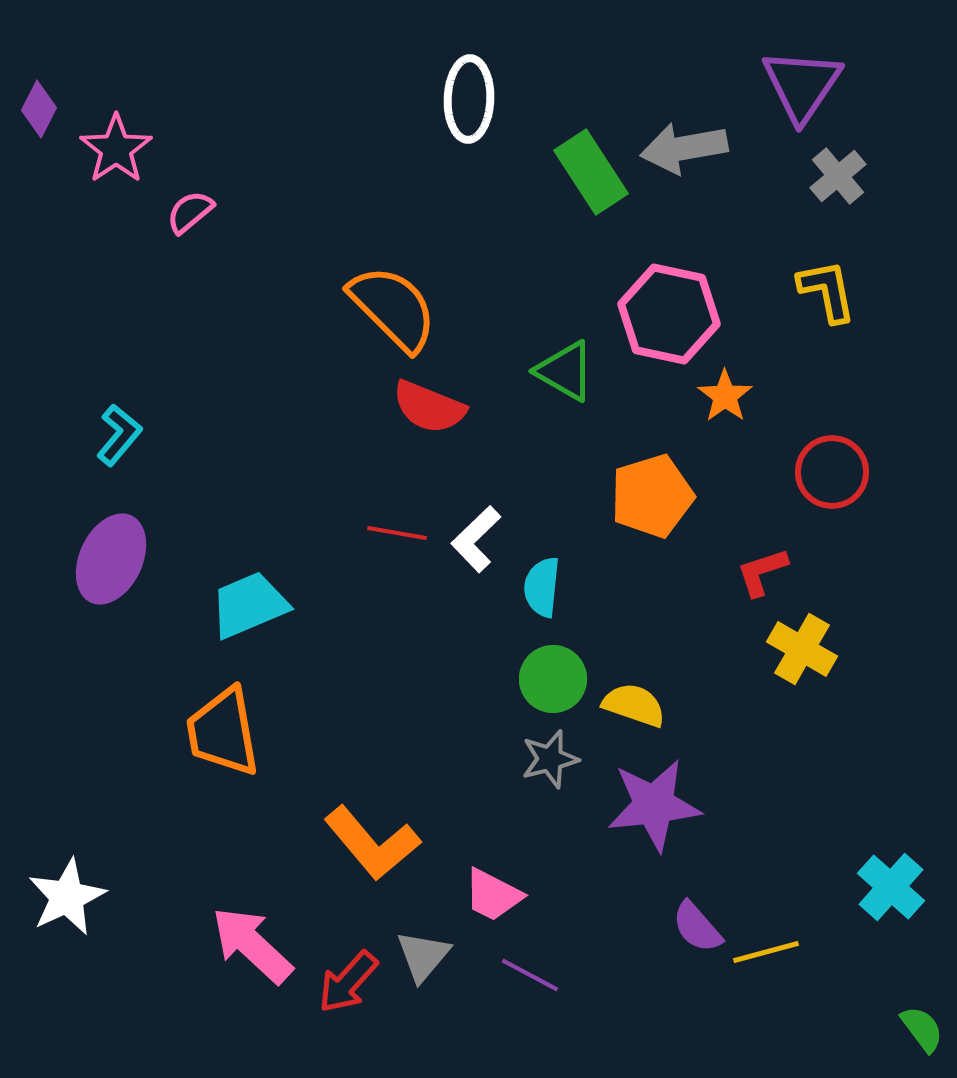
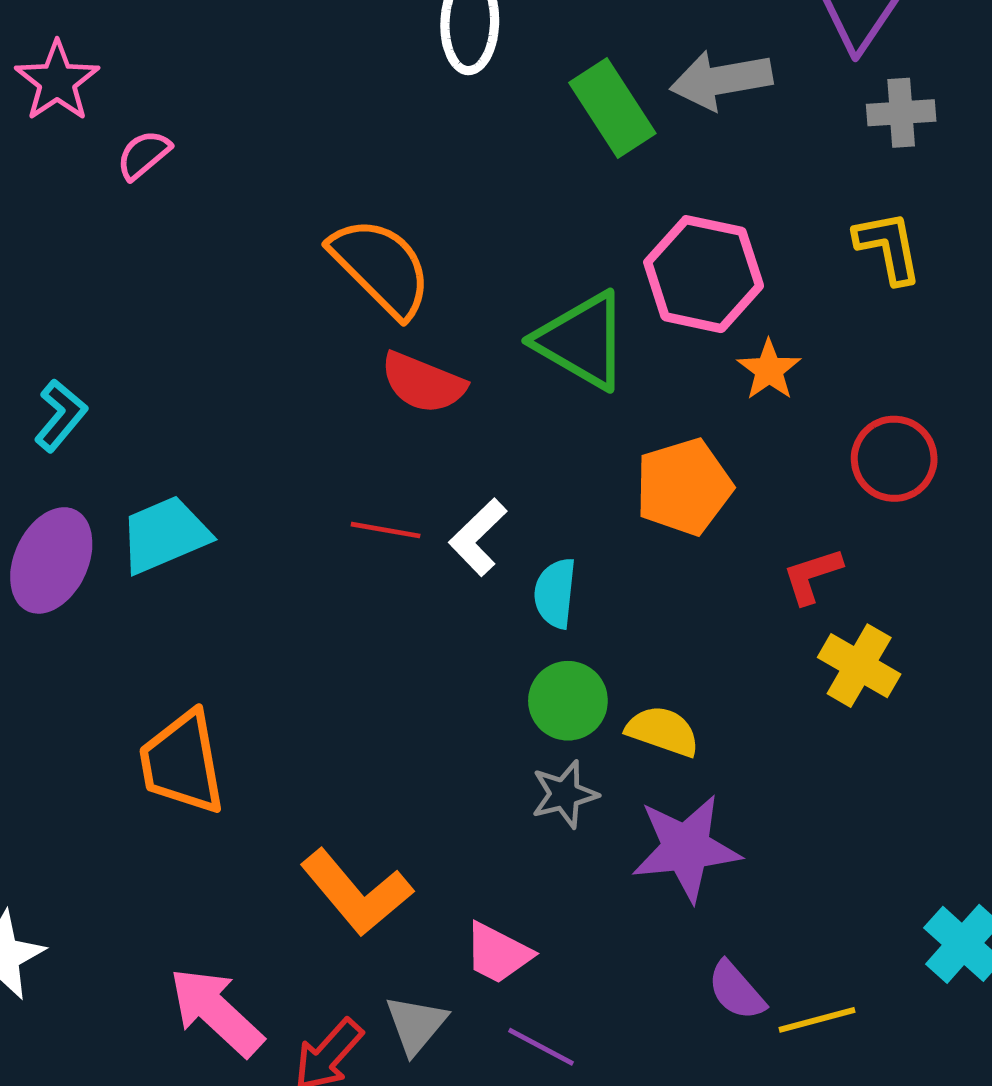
gray cross: (838, 176) -> (901, 113), turned 36
green triangle: (565, 371) -> (582, 341), size x1.4
cyan trapezoid: (249, 605) -> (165, 535), moved

